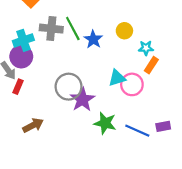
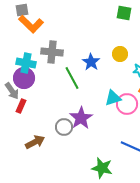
green line: (73, 29) -> (72, 78), moved
cyan cross: (23, 40) -> (26, 63), turned 30
gray circle: (69, 87) -> (64, 127), moved, size x0.7
green star: (105, 123) -> (102, 168), moved

